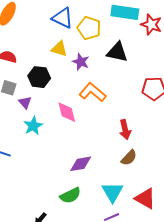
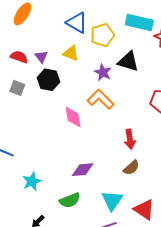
yellow pentagon: (89, 28) -> (102, 35), turned 30
purple star: (81, 62) -> (103, 72), moved
purple triangle: (25, 103) -> (41, 57), moved
cyan star: (33, 126) -> (32, 181), moved

